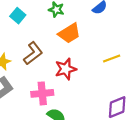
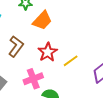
yellow line: (112, 59) -> (71, 61), moved

